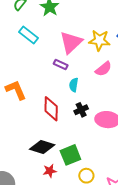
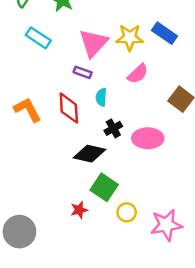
red diamond: (51, 109) -> (69, 108), moved
black diamond: (42, 147) -> (90, 154), moved
green square: (70, 155) -> (104, 187), turned -30

